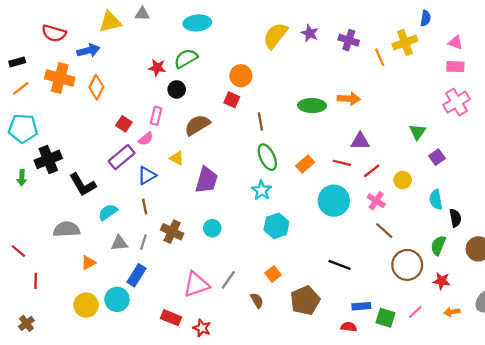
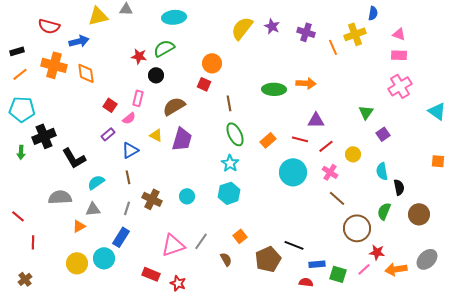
orange diamond: (96, 87) -> (86, 73), turned -35
purple rectangle: (122, 157) -> (108, 134), size x0.6
purple trapezoid: (206, 180) -> (182, 139), moved
cyan hexagon: (276, 226) -> (229, 193), moved
gray triangle: (119, 243) -> (93, 209), moved
black line: (340, 265) -> (294, 245), moved
red star: (442, 281) -> (377, 252), moved
orange arrow: (452, 312) -> (396, 269), size x1.5

